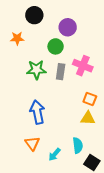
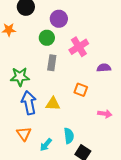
pink cross: (83, 66) -> (79, 47), moved, turned 36
green star: (36, 70) -> (20, 77), moved
yellow triangle: (88, 118) -> (53, 104), moved

